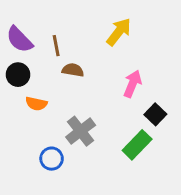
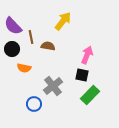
yellow arrow: (119, 32) -> (63, 21), moved
brown line: (56, 46) -> (31, 37), moved
black square: (155, 114) -> (82, 75), moved, turned -32

